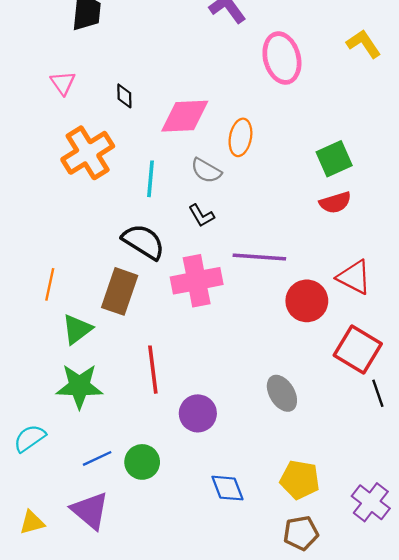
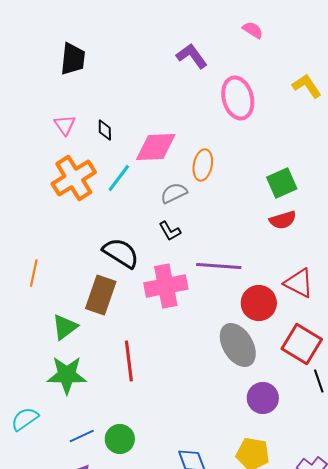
pink triangle: (63, 83) -> (65, 125), moved
gray semicircle: (206, 171) -> (174, 193), turned 124
cyan line: (150, 179) -> (119, 178), moved, turned 32
orange line: (50, 284) -> (34, 273), moved
gray ellipse: (282, 393) -> (238, 345), moved, size x1.4
purple circle: (198, 413) -> (263, 398), moved

